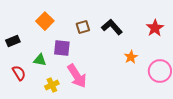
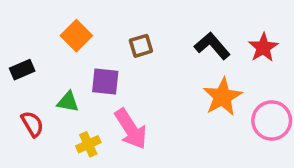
black L-shape: (112, 27) -> (212, 46), moved
orange star: (131, 57) -> (222, 97), size x1.6

